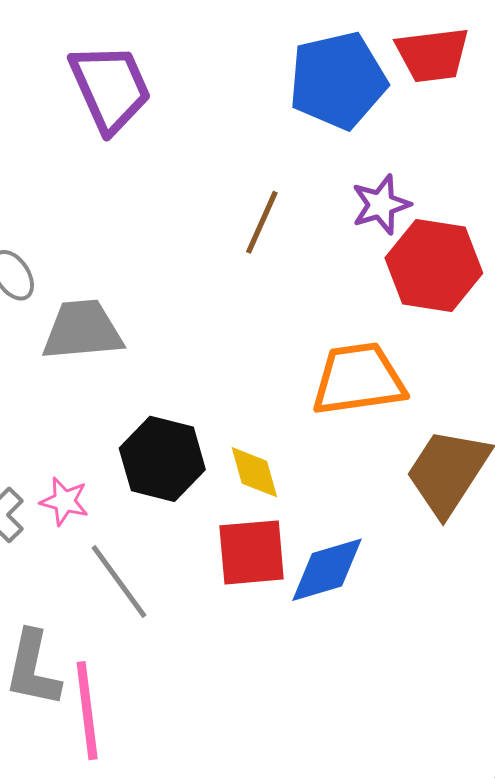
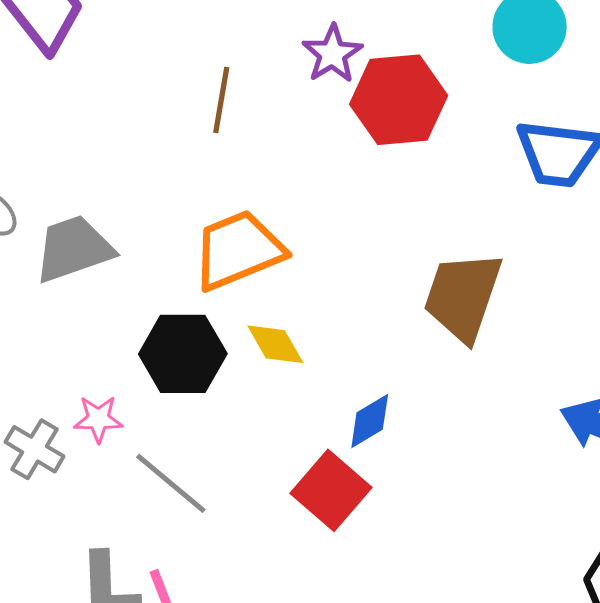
orange trapezoid: (358, 379) -> (238, 250), moved
red square: (252, 552) -> (331, 490), moved, turned -30
blue diamond: (327, 570) -> (370, 421), size x0.7

